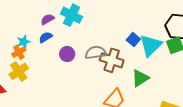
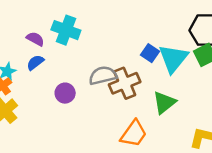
purple semicircle: (47, 19) -> (35, 39), turned 64
purple circle: (67, 54) -> (65, 93), moved
brown cross: (112, 60) -> (125, 83), turned -35

